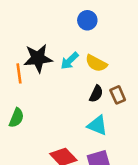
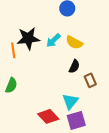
brown rectangle: (118, 95) -> (90, 80), moved
cyan triangle: (97, 125) -> (70, 101), moved, turned 48

